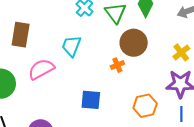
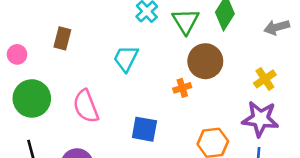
brown rectangle: (21, 35) -> (62, 38), size x0.7
pink semicircle: (41, 69) -> (86, 106), moved, turned -88

